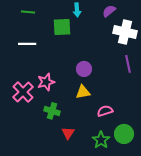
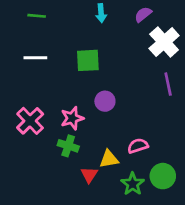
green square: (62, 27) -> (88, 60), moved
white cross: (125, 32) -> (164, 42), turned 35
purple circle: (84, 69) -> (105, 101), moved
pink star: (46, 82) -> (72, 118), moved
yellow triangle: (83, 92) -> (109, 159), moved

